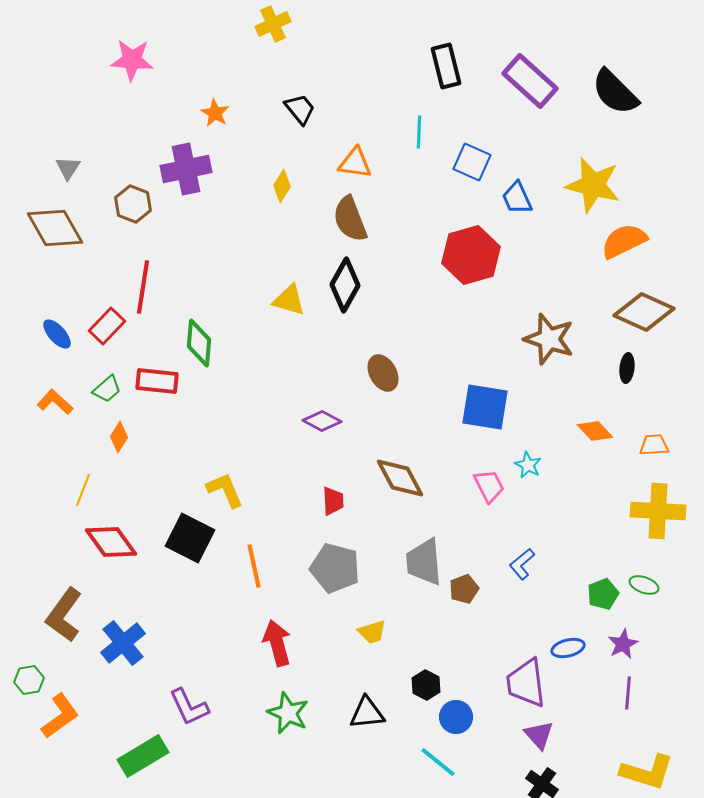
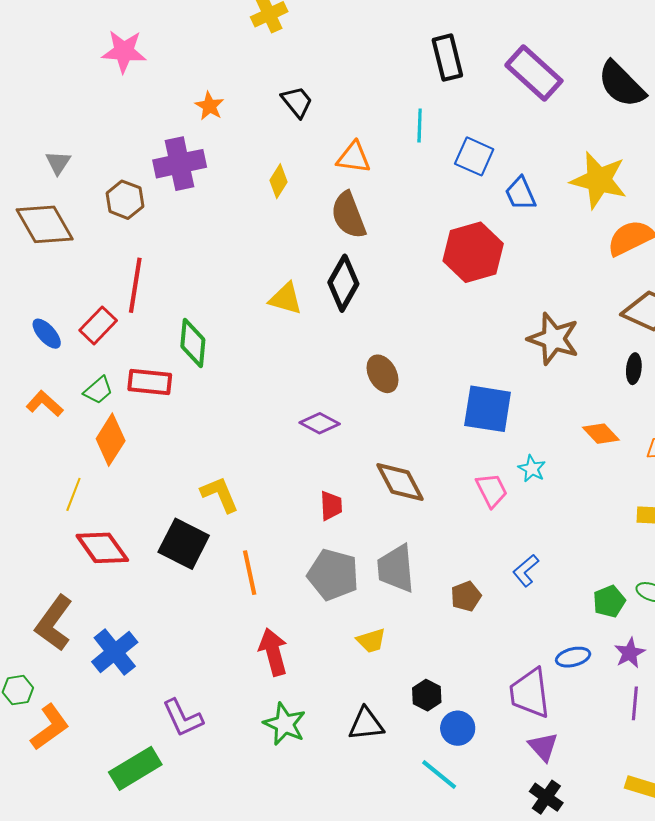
orange diamond: (119, 437) -> (111, 440), size x1.6
gray trapezoid: (424, 562) -> (396, 568), moved

